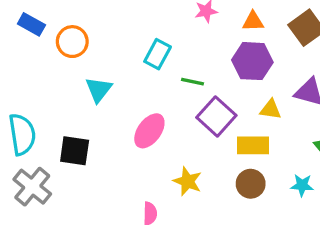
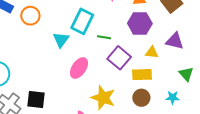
cyan rectangle: (158, 54) -> (82, 21), size x1.4
cyan triangle: (99, 90) -> (61, 40), moved
black square: (75, 151) -> (36, 100), moved
yellow star: (188, 181) -> (103, 98), size x1.4

